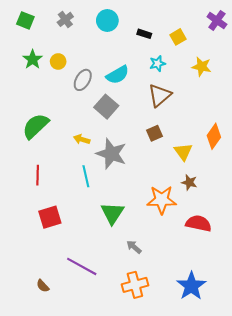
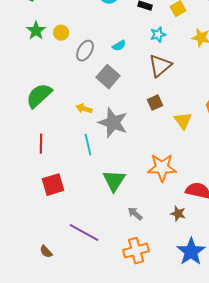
cyan semicircle: (118, 75) -> (119, 46), size x0.6
brown star: (189, 182) -> (178, 214), moved

